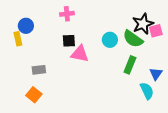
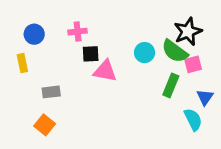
pink cross: (67, 14) -> (78, 32), moved
pink square: (156, 31) -> (193, 64), moved
yellow rectangle: (18, 39) -> (22, 63), moved

